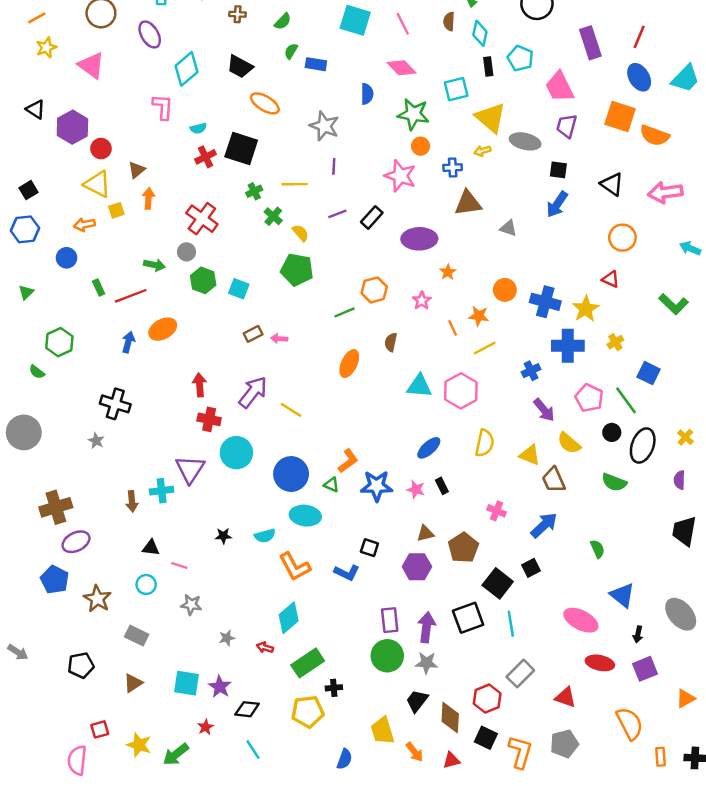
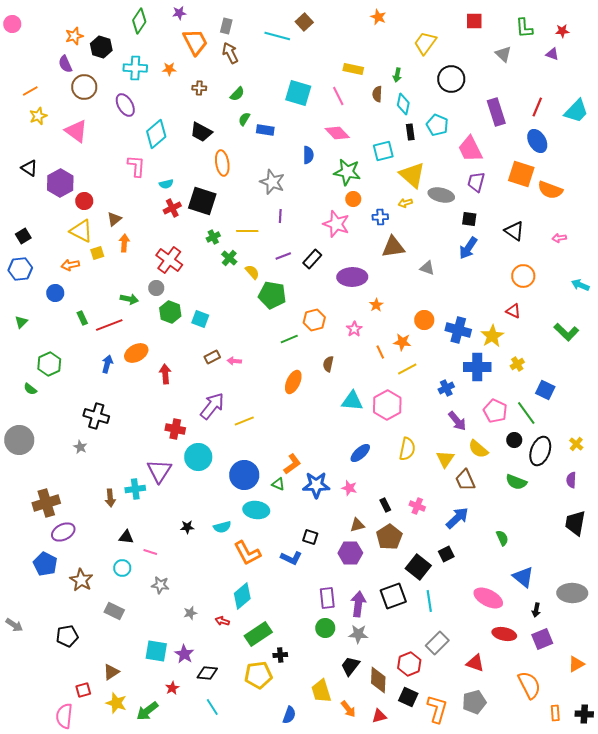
cyan trapezoid: (685, 78) -> (576, 111), moved
orange ellipse: (265, 103) -> (222, 163), turned 50
pink arrow: (665, 192) -> (559, 238), size x0.5
green pentagon: (297, 270) -> (272, 295), moved
red arrow: (200, 385) -> (165, 374), moved
yellow line: (291, 410) -> (244, 421), turned -54
yellow triangle: (530, 455) -> (445, 459), turned 42
black rectangle: (442, 486) -> (385, 505), moved
gray ellipse: (681, 614) -> (572, 593), turned -48
green circle: (387, 656) -> (325, 628), size x0.7
brown triangle: (133, 683) -> (111, 672), moved

